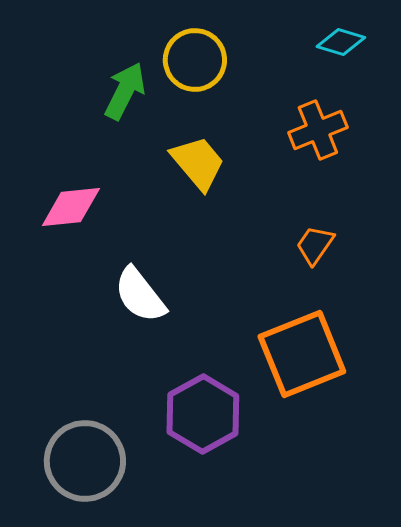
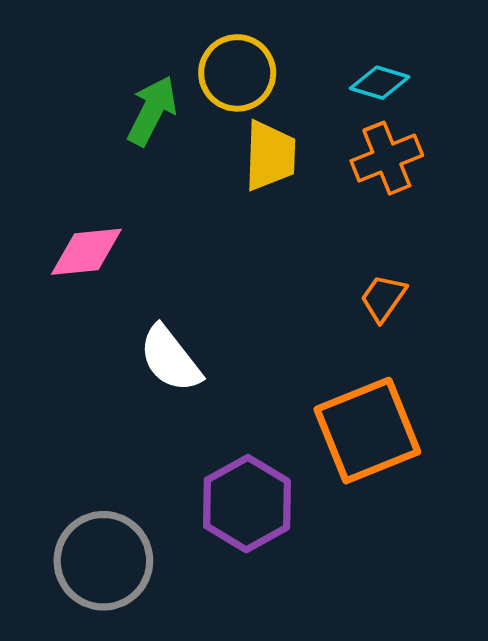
cyan diamond: (341, 42) -> (380, 83), moved
yellow trapezoid: (198, 163) -> (270, 156), moved, turned 42

